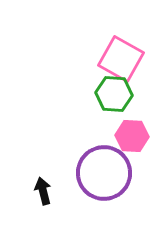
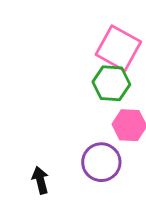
purple circle: (104, 173) -> (101, 162), size x0.7

